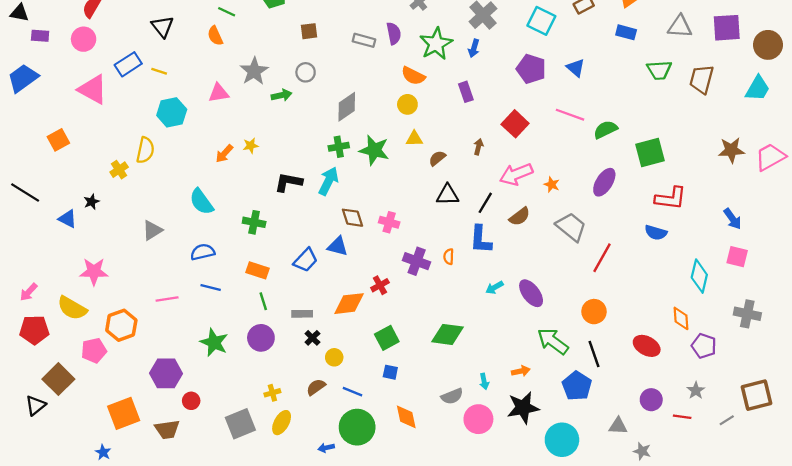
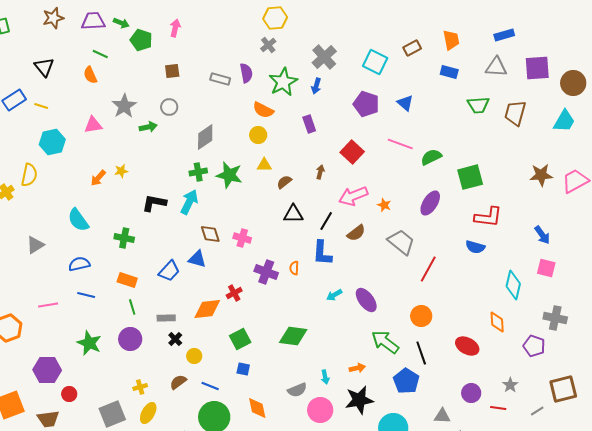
purple pentagon: (704, 346) -> (534, 346), moved

